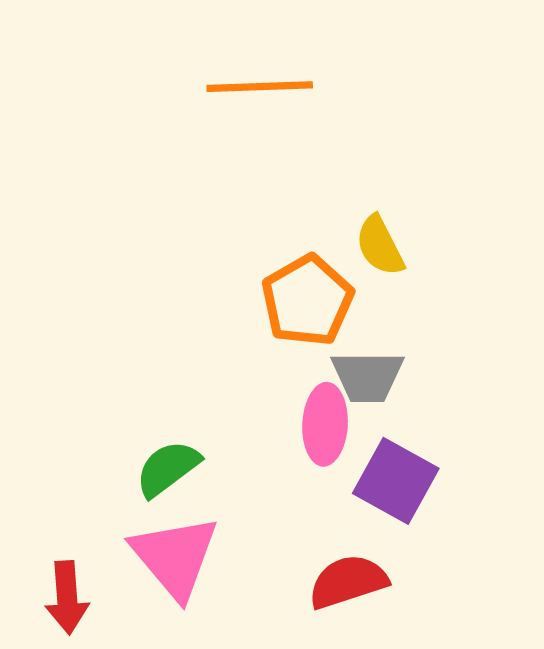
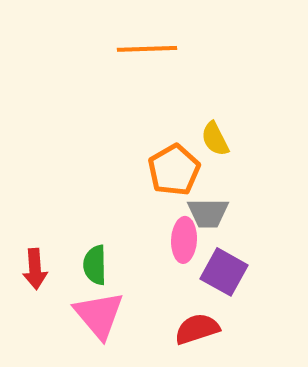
green semicircle: (168, 468) -> (95, 265), turned -54
red arrow: (67, 598) -> (35, 269), moved

